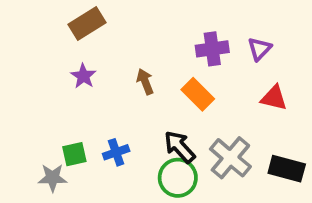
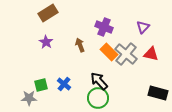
purple cross: (212, 49) -> (104, 27), moved, turned 30
blue cross: (116, 152) -> (64, 84), turned -32
gray cross: (230, 158) -> (126, 54), moved

